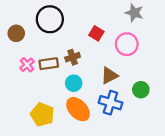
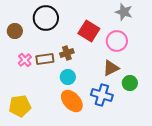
red square: (96, 33) -> (89, 31), size x1.5
brown triangle: (109, 76) -> (111, 68), moved
yellow pentagon: (42, 115) -> (20, 106), moved, turned -30

